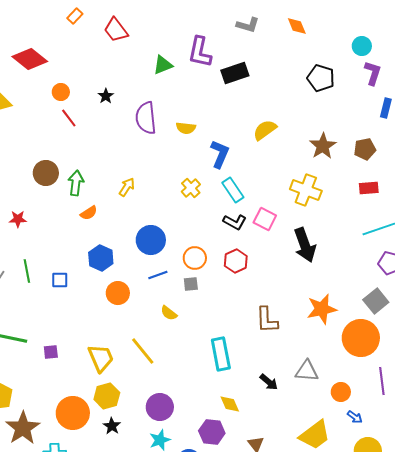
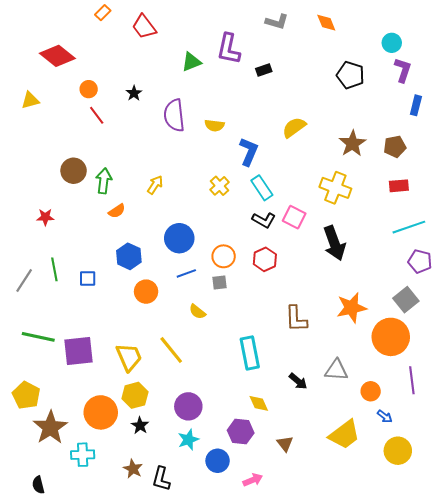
black rectangle: (235, 73) -> (264, 70), size x0.6
purple square: (51, 352) -> (79, 351), size x2.0

